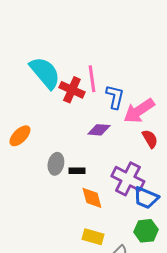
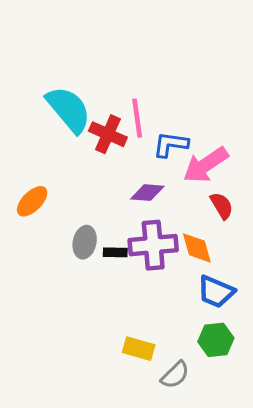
blue L-shape: (115, 97) -> (171, 144), turned -95
purple cross: (128, 179) -> (153, 245), moved, turned -32
orange diamond: (92, 198) -> (197, 248), moved

